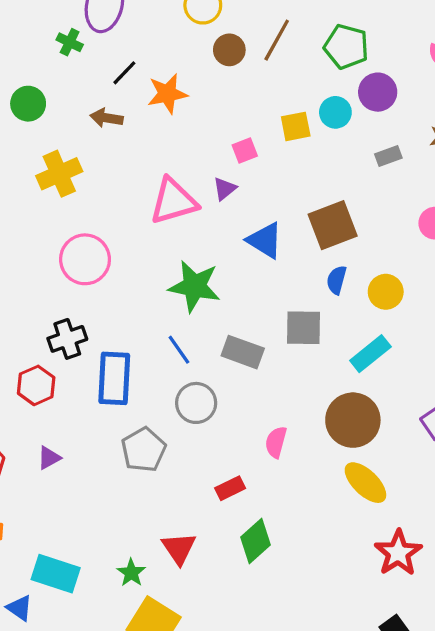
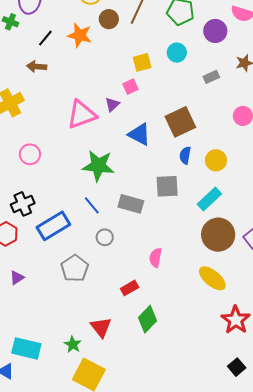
purple circle: (378, 92) -> (215, 31), moved
orange star: (167, 94) -> (80, 35), moved, turned 30
yellow square: (296, 126) -> (142, 62), moved
pink square: (245, 150) -> (131, 87), moved
pink circle: (85, 259) -> (30, 154), size x0.7
blue rectangle: (114, 378) -> (53, 226), turned 60
gray circle: (196, 403) -> (105, 237), size x0.7
brown circle: (353, 420) -> (218, 235), moved

